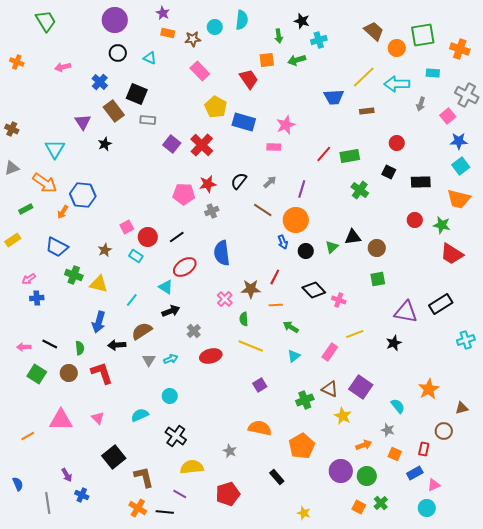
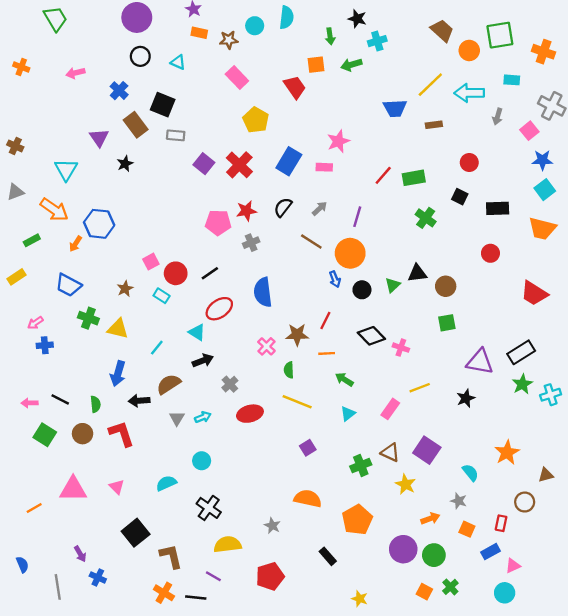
blue rectangle: (244, 122) -> (289, 161), moved, turned -75
green star: (442, 225) -> (522, 384), moved, turned 30

